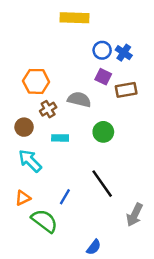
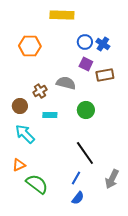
orange hexagon: (36, 81) -> (30, 46), moved
blue line: (65, 197) -> (76, 178), moved
blue semicircle: (94, 247) -> (78, 198), moved

